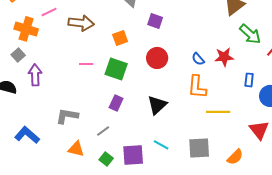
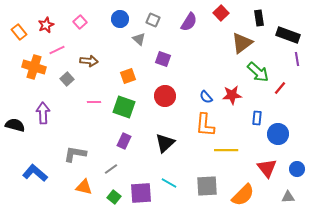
brown arrow: (81, 23) -> (89, 61), size x0.7
gray square: (18, 55) -> (67, 79), moved
orange semicircle: (235, 157) -> (243, 195), size x1.4

